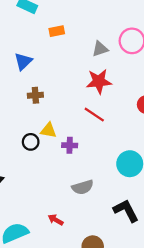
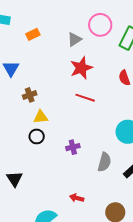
yellow triangle: (48, 130) -> (41, 117), moved
purple cross: (70, 145) -> (73, 147), moved
gray semicircle: (83, 187) -> (104, 162), moved, turned -42

